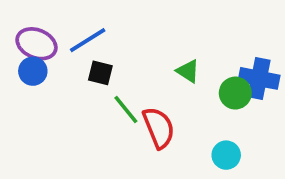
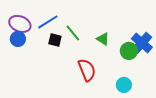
blue cross: (259, 78) -> (142, 43), turned 30
green line: (126, 109) -> (73, 33), moved

